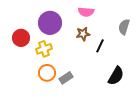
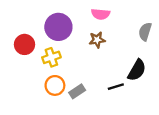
black line: (100, 46) -> (116, 87), moved, turned 48
black semicircle: (116, 76) -> (137, 70), moved

